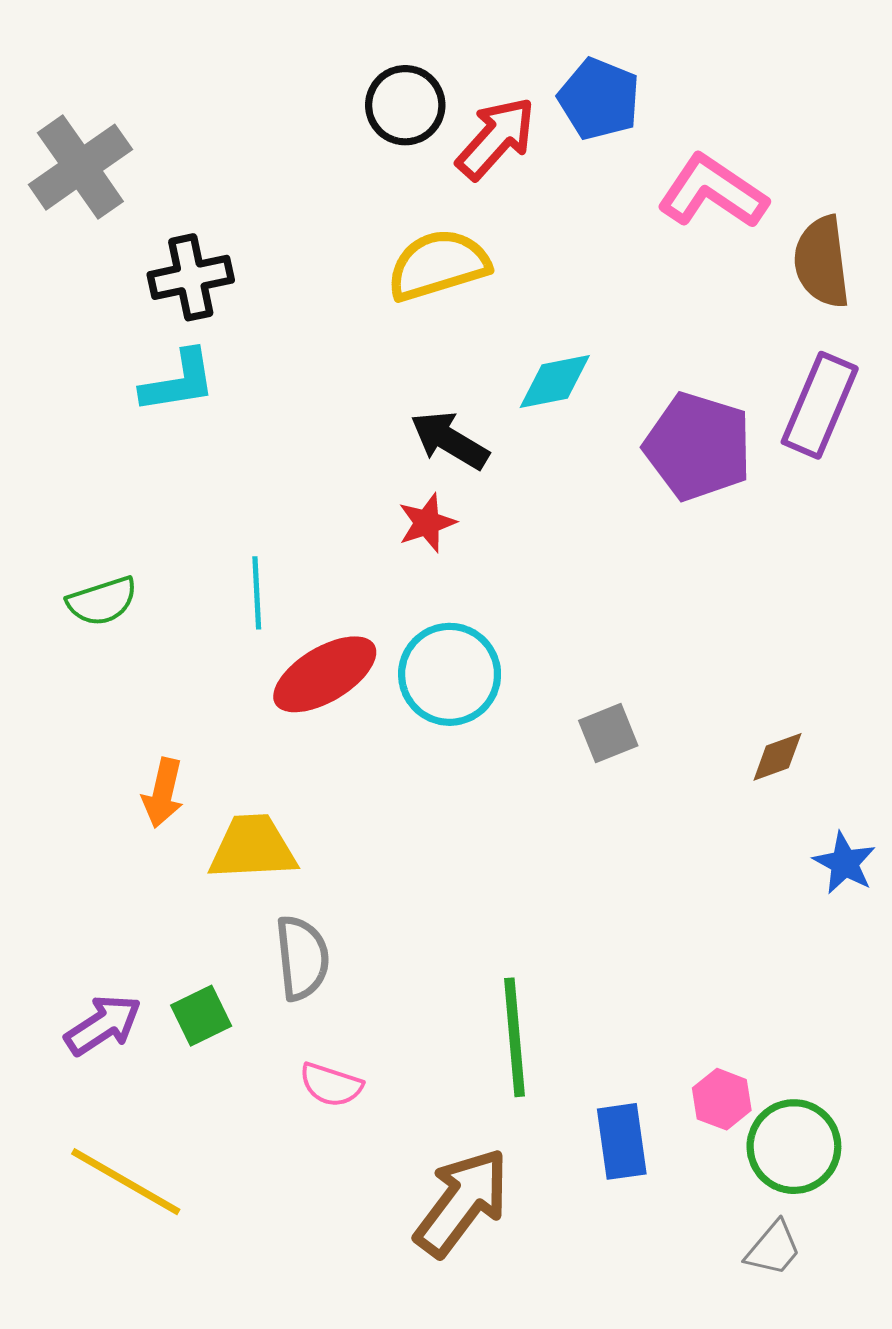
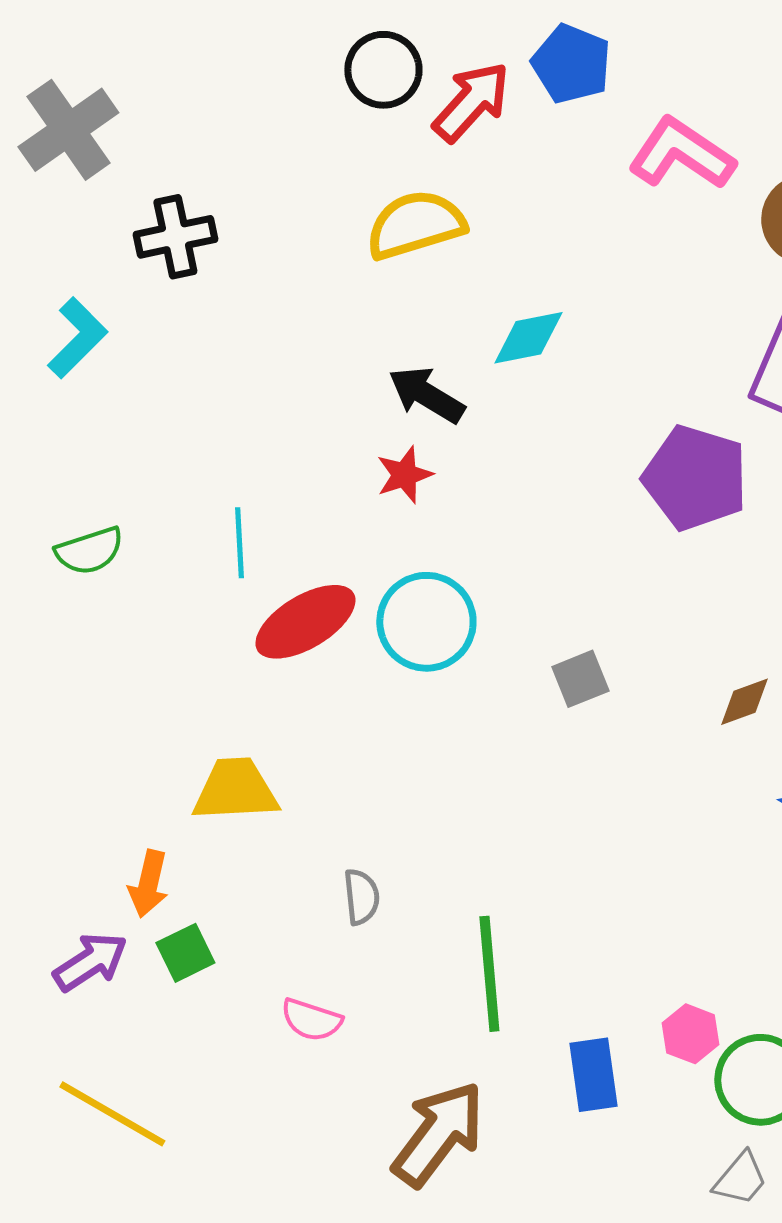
cyan L-shape: (178, 382) -> (77, 338), moved, turned -36
purple pentagon: (698, 446) -> (695, 478), moved
orange arrow: (163, 793) -> (148, 884), moved
gray semicircle: (302, 958) -> (361, 897), moved, size x0.7

